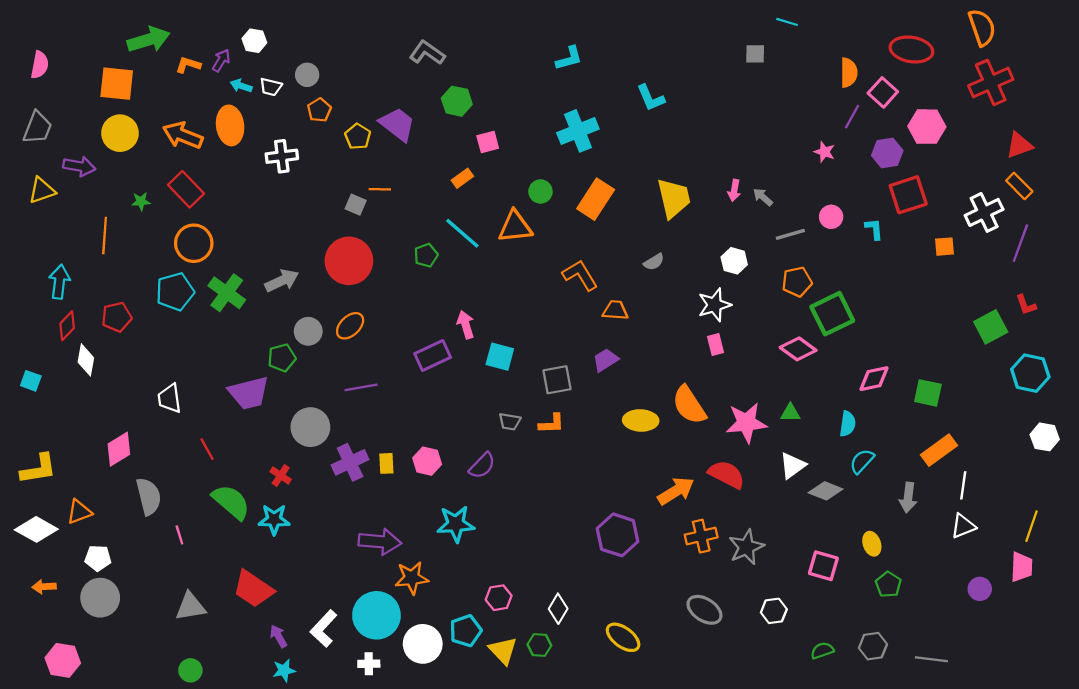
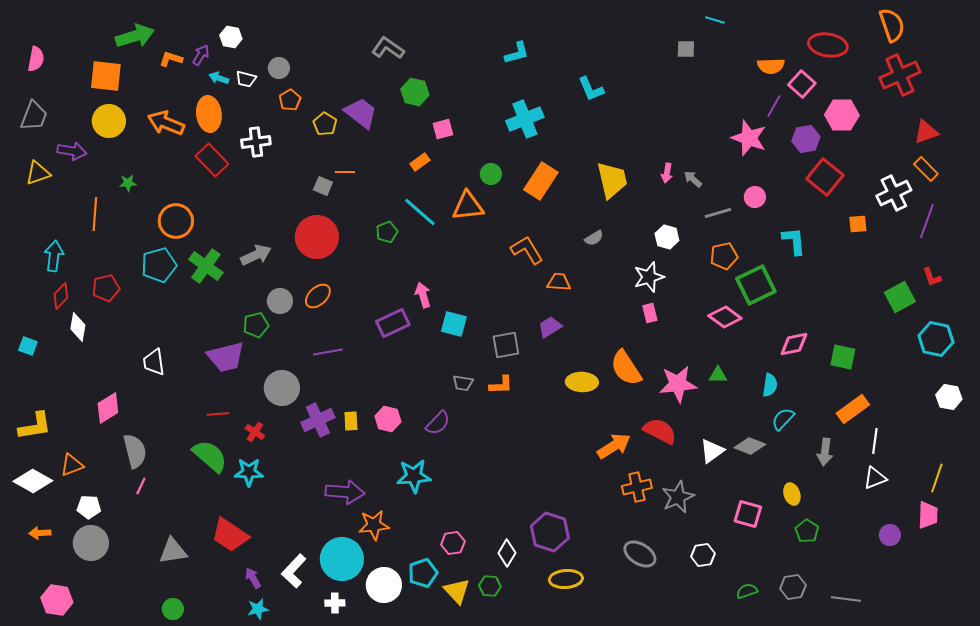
orange semicircle: (849, 73) -> (771, 66), turned 88
pink star: (824, 152) -> (749, 138), size x1.8
red rectangle: (186, 189) -> (212, 160), moved
red square: (908, 195) -> (825, 177), turned -33
cyan L-shape: (874, 229) -> (794, 241), moved, size x1.4
red line: (207, 449) -> (218, 414), moved, turned -65
white triangle: (793, 466) -> (712, 451), moved
pink line: (179, 535) -> (141, 486), moved, turned 42
purple hexagon: (618, 535) -> (550, 532), moved
yellow ellipse: (623, 637) -> (566, 579), turned -40

